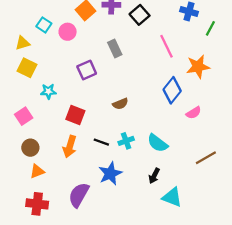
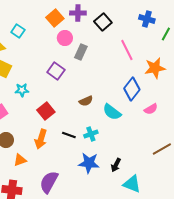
pink circle: (68, 32) -> (65, 38), moved
gray rectangle: (115, 49) -> (81, 52), turned 49
purple square: (87, 70) -> (56, 71), turned -30
red square: (75, 115) -> (46, 111), turned 30
cyan semicircle: (158, 143) -> (112, 112), moved
orange triangle: (37, 171) -> (20, 160), moved
blue star: (110, 174) -> (89, 163), moved, turned 30

